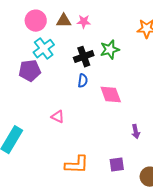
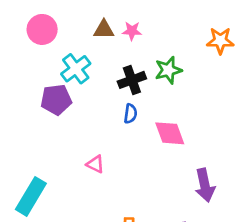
pink circle: (36, 21) -> (42, 29), moved
purple arrow: (136, 132) -> (205, 185), size x1.6

